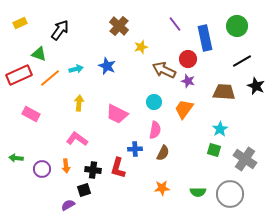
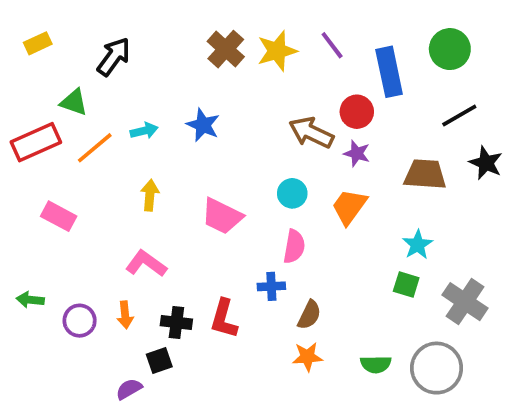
yellow star: (141, 47) -> (277, 51), moved, size x1.5
blue cross: (135, 149) -> (271, 286), moved
brown semicircle: (163, 153) -> (309, 315), moved

